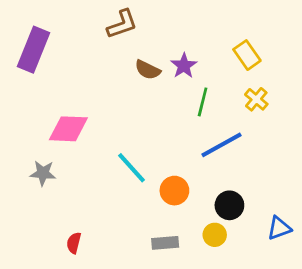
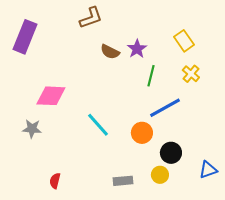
orange circle: (174, 191) -> (142, 133), moved

